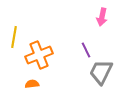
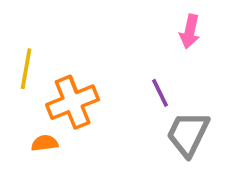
orange semicircle: (32, 84) -> (45, 143), moved

